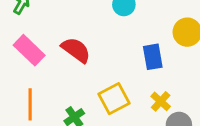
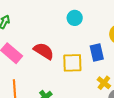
yellow square: (114, 99) -> (72, 63), moved, turned 30

